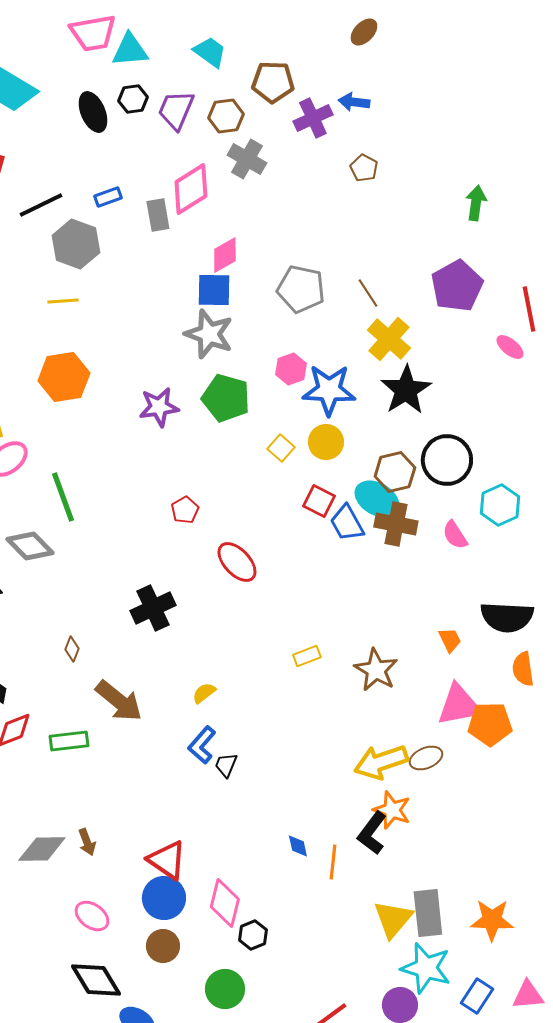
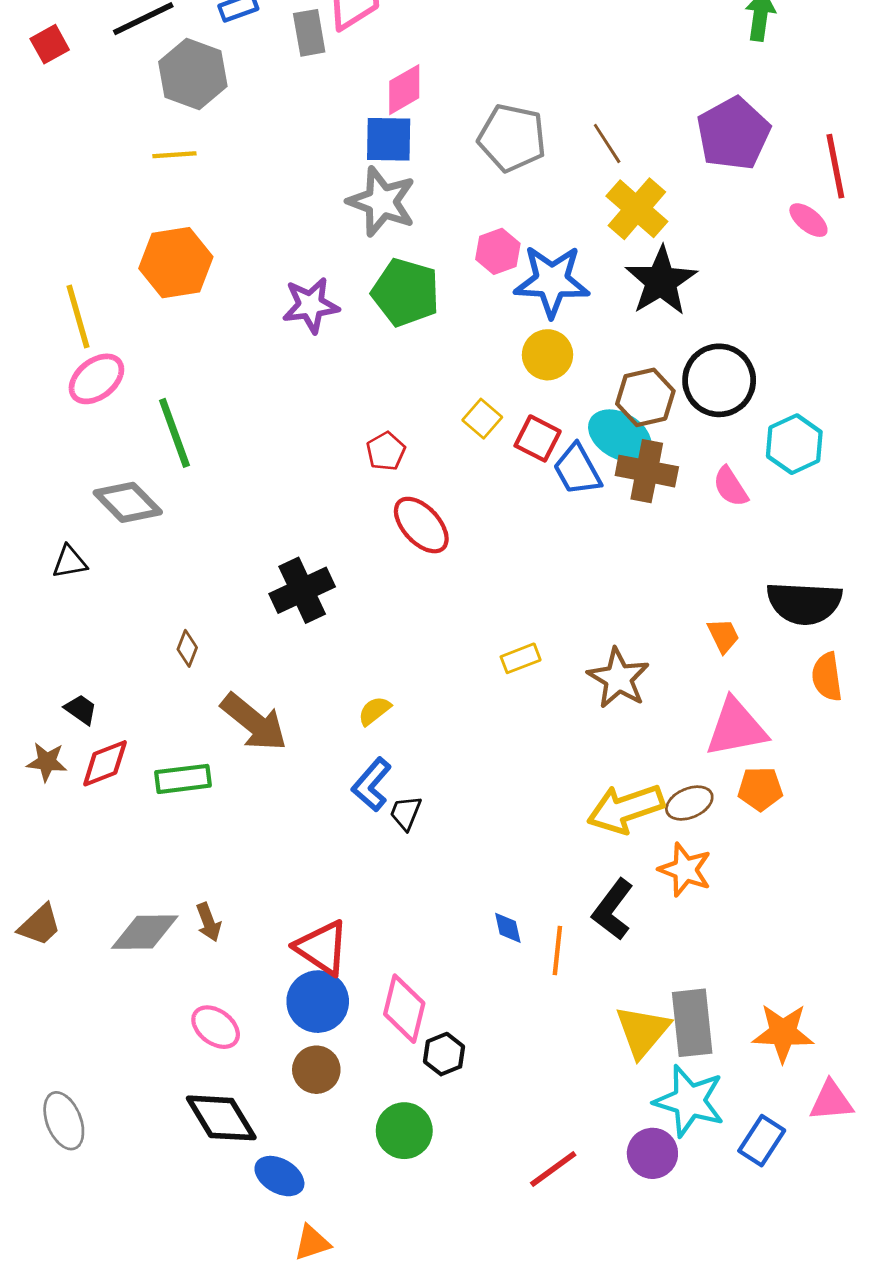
yellow square: (281, 448) -> (482, 419), moved
red pentagon: (185, 510) -> (386, 451), moved
orange pentagon: (490, 724) -> (760, 789), moved, size x0.7
orange star: (392, 810) -> (685, 870), moved
pink triangle: (528, 995) -> (831, 1101), moved

